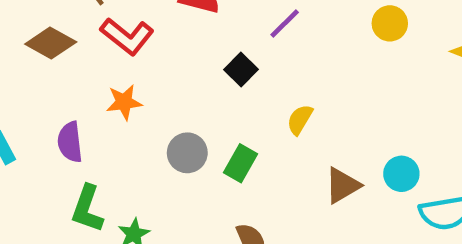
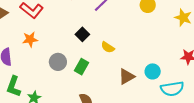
black square: (241, 70) -> (82, 34), moved
yellow semicircle: (300, 120) -> (108, 47), turned -88

